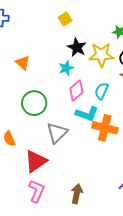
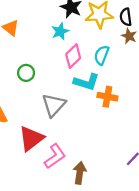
green circle: (34, 103) -> (26, 73), size x0.6
orange cross: (105, 128) -> (107, 97), size x0.7
pink L-shape: (37, 191) -> (55, 156), moved, turned 35

